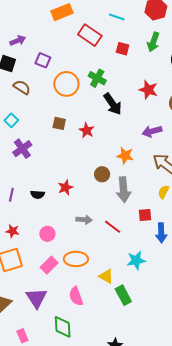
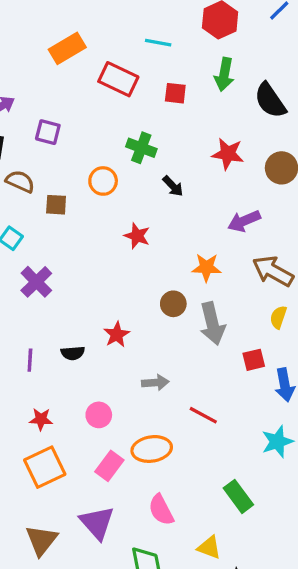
orange circle: (66, 84) -> (103, 181), moved, size x0.7
black arrow: (113, 104) -> (173, 186), size x0.6
brown square: (59, 123) -> (56, 205), moved
red line: (113, 227) -> (203, 415), moved
cyan star: (136, 260) -> (277, 442), moved
yellow triangle: (106, 276) -> (209, 547), moved

